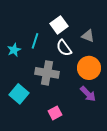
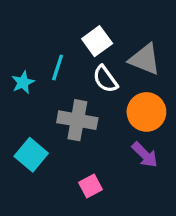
gray triangle: (88, 36) -> (145, 59), size x1.5

